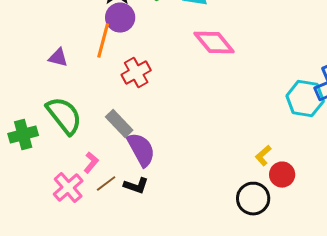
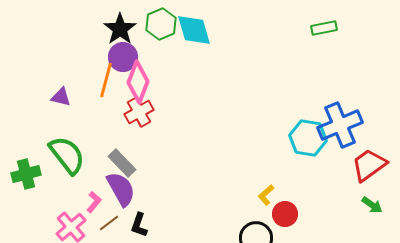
pink diamond: (214, 43) -> (138, 82), moved, turned 60
purple semicircle: (141, 150) -> (121, 189), moved
black L-shape: (136, 186) -> (139, 225), turned 90

